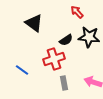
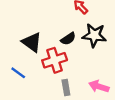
black triangle: (34, 23) -> (32, 42), moved

